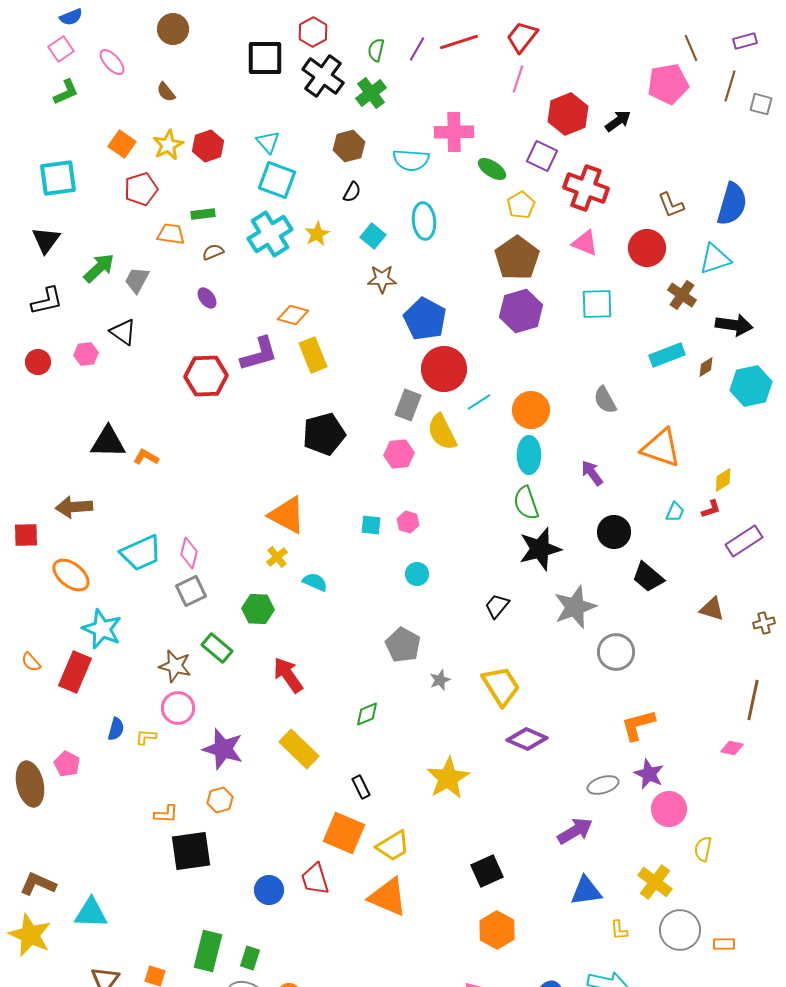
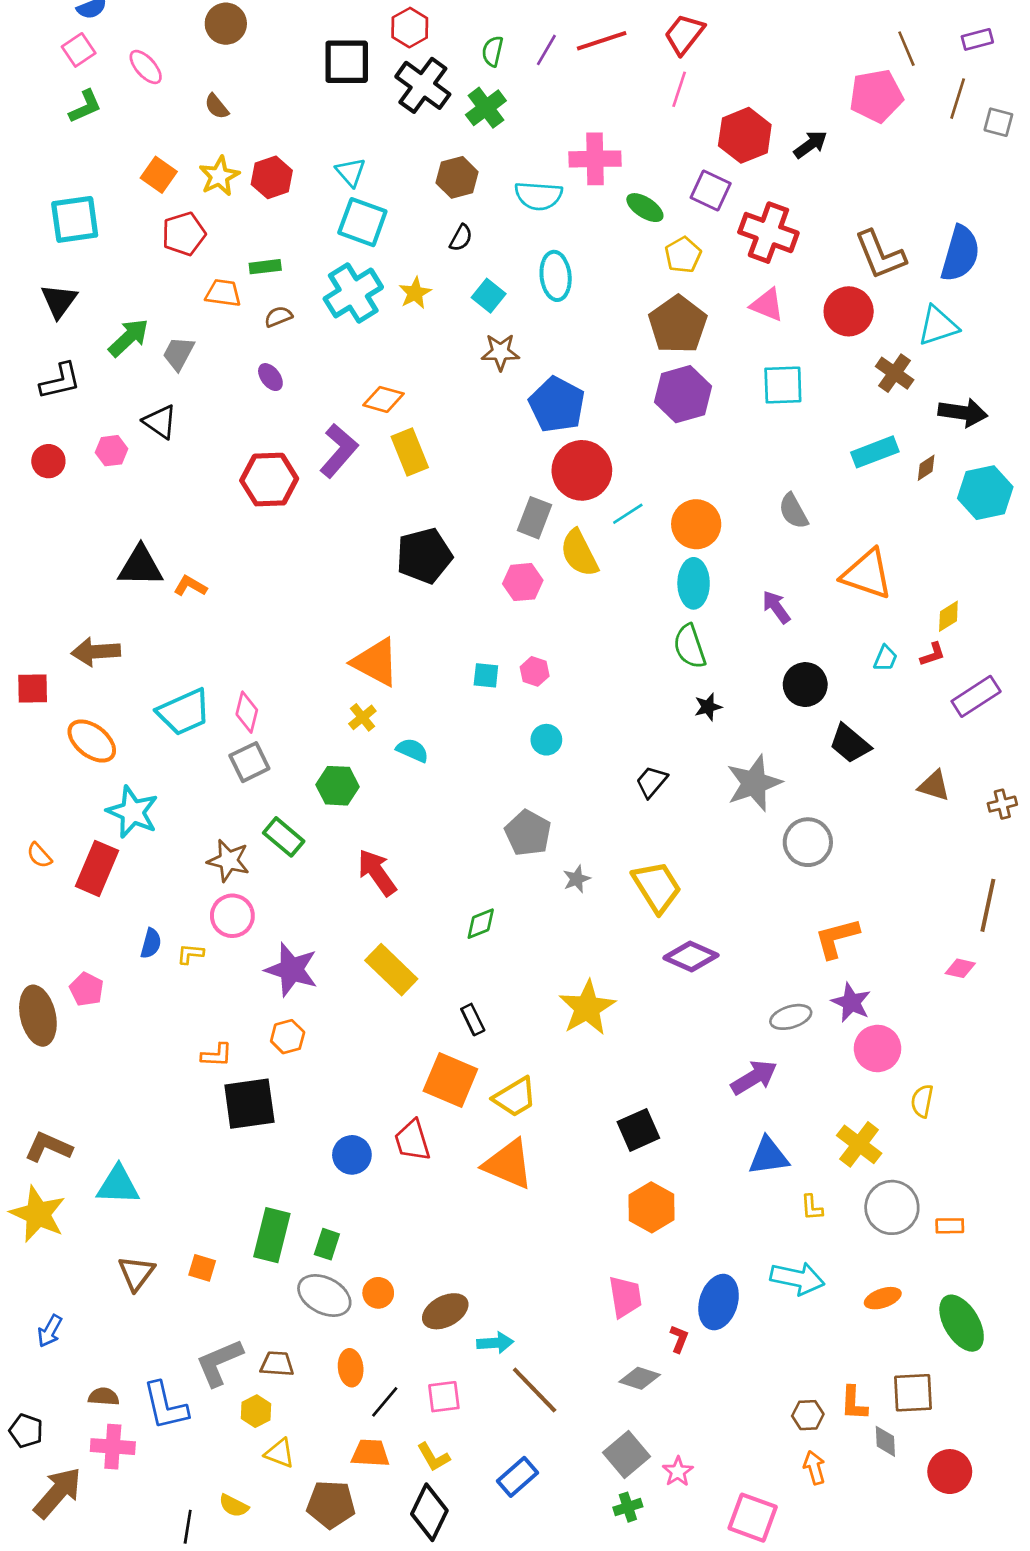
brown L-shape: (671, 205) -> (880, 255), size x1.5
purple L-shape: (259, 354) -> (339, 451), turned -33
black star: (540, 549) -> (708, 707), size x0.5

